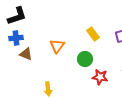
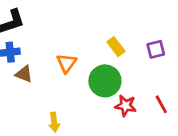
green circle: (85, 59) -> (105, 81), size x1.5

